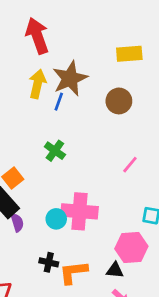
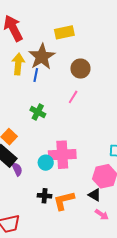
yellow rectangle: (129, 54) -> (64, 32), moved
pink line: (130, 165) -> (73, 97), moved
black triangle: (115, 270) -> (95, 195), turned 32

